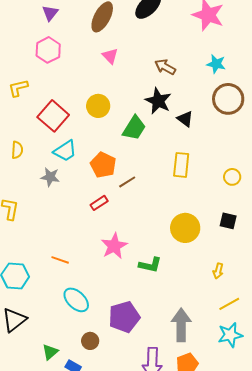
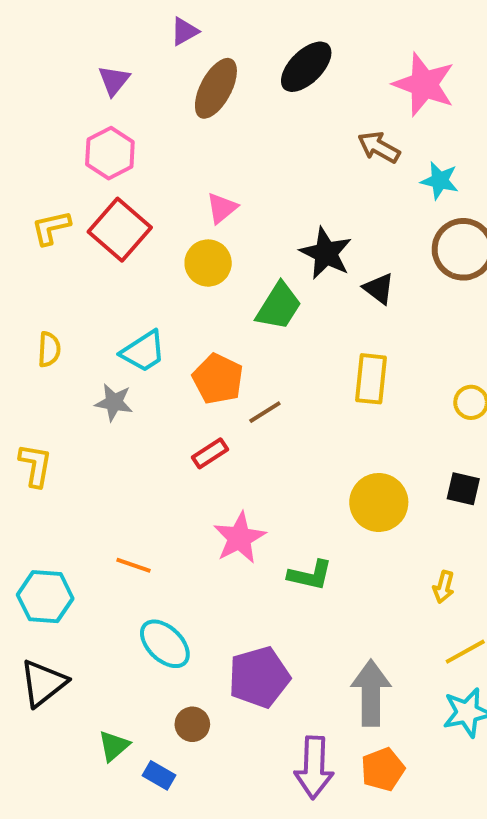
pink triangle: (110, 56) -> (222, 208), moved, turned 36
brown arrow: (165, 67) -> (379, 147), moved
red square: (53, 116) -> (120, 230), moved

